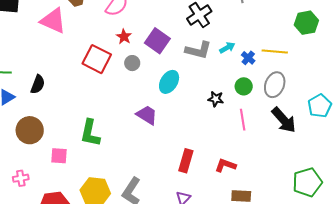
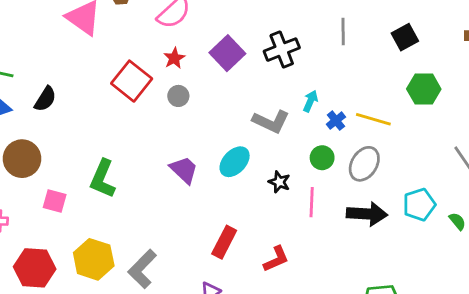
purple square: (157, 41) -> (227, 53), moved
cyan arrow: (227, 48) -> (310, 101), turned -49
gray L-shape: (198, 50) -> (271, 122), moved
cyan ellipse: (169, 82) -> (235, 162), moved
black star: (216, 99) -> (279, 182), moved
black arrow: (284, 120) -> (367, 214), turned -56
red L-shape: (225, 165) -> (276, 259), turned 125

